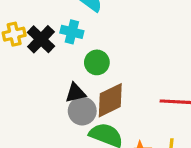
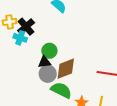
cyan cross: (72, 32) -> (20, 38), moved
green circle: (97, 62) -> (49, 51), moved

